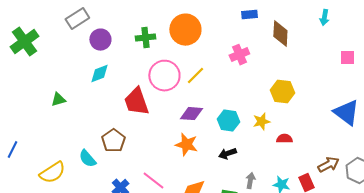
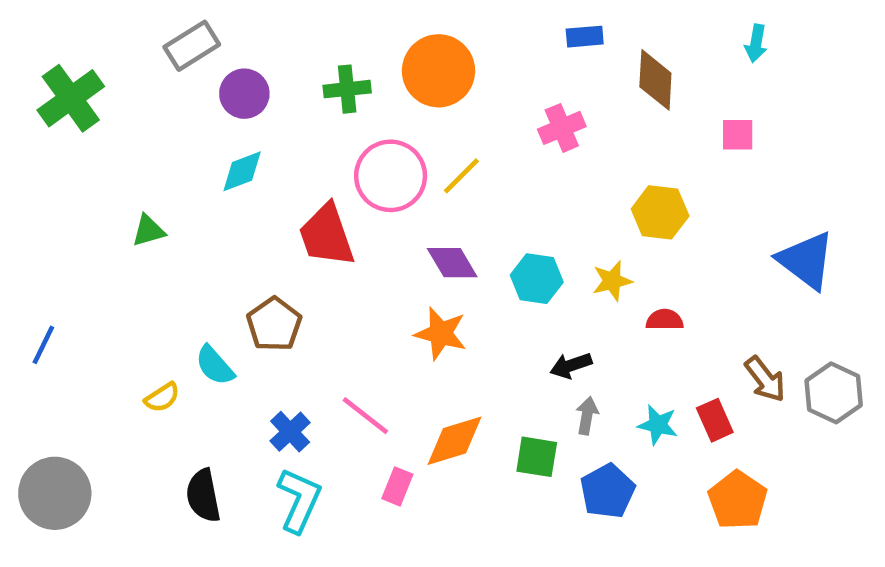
pink square: (347, 58) -> (738, 135), moved
purple diamond: (191, 114) -> (452, 263), turned 55
black arrow: (227, 154) -> (571, 365), moved
brown arrow: (328, 165) -> (765, 379), turned 80
yellow semicircle: (52, 173) -> (162, 397), moved, size x0.6

